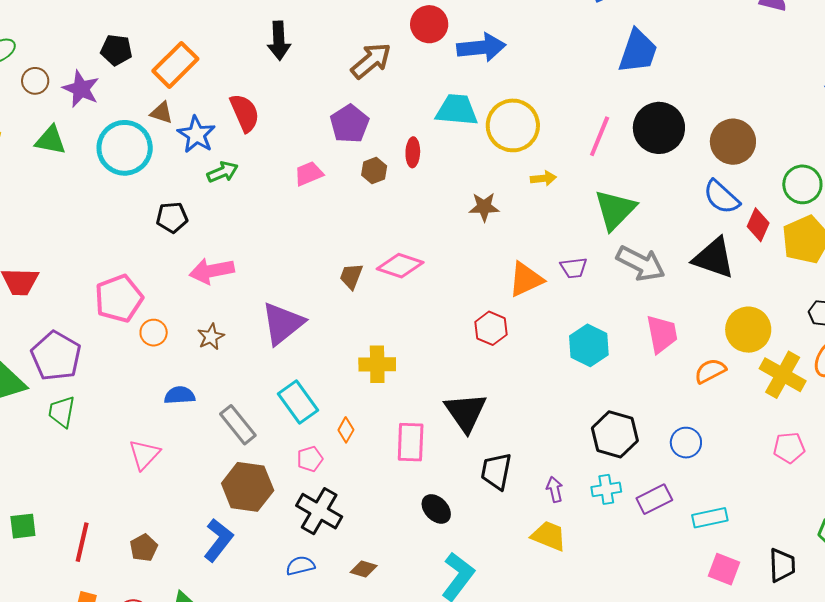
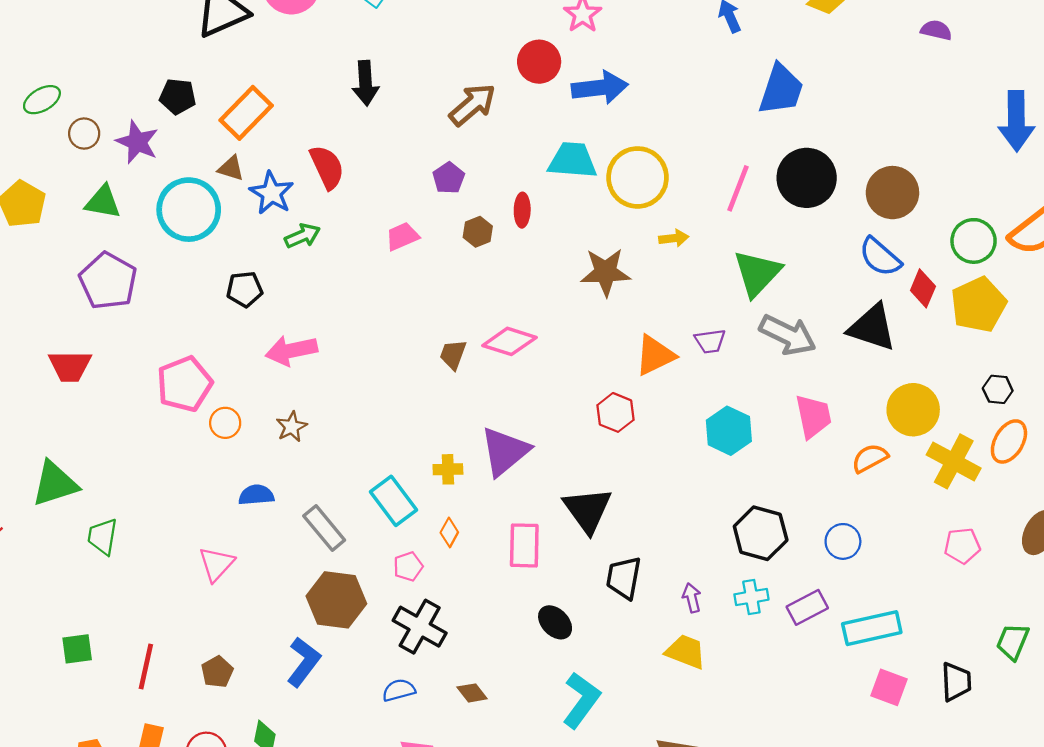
purple pentagon: (350, 124) -> (449, 178), size x0.7
brown star: (484, 207) -> (606, 272), size x1.4
purple triangle: (283, 323) -> (505, 451), moved
purple pentagon: (56, 356) -> (108, 281), moved
yellow cross: (377, 364) -> (448, 469), moved, size x0.7
green trapezoid: (62, 412) -> (103, 537), moved
cyan rectangle: (710, 518) -> (872, 628), size x1.4
brown diamond: (364, 569) -> (472, 693), turned 36

